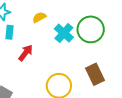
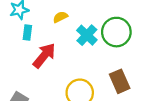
red arrow: (26, 53) -> (44, 55), size x1.4

